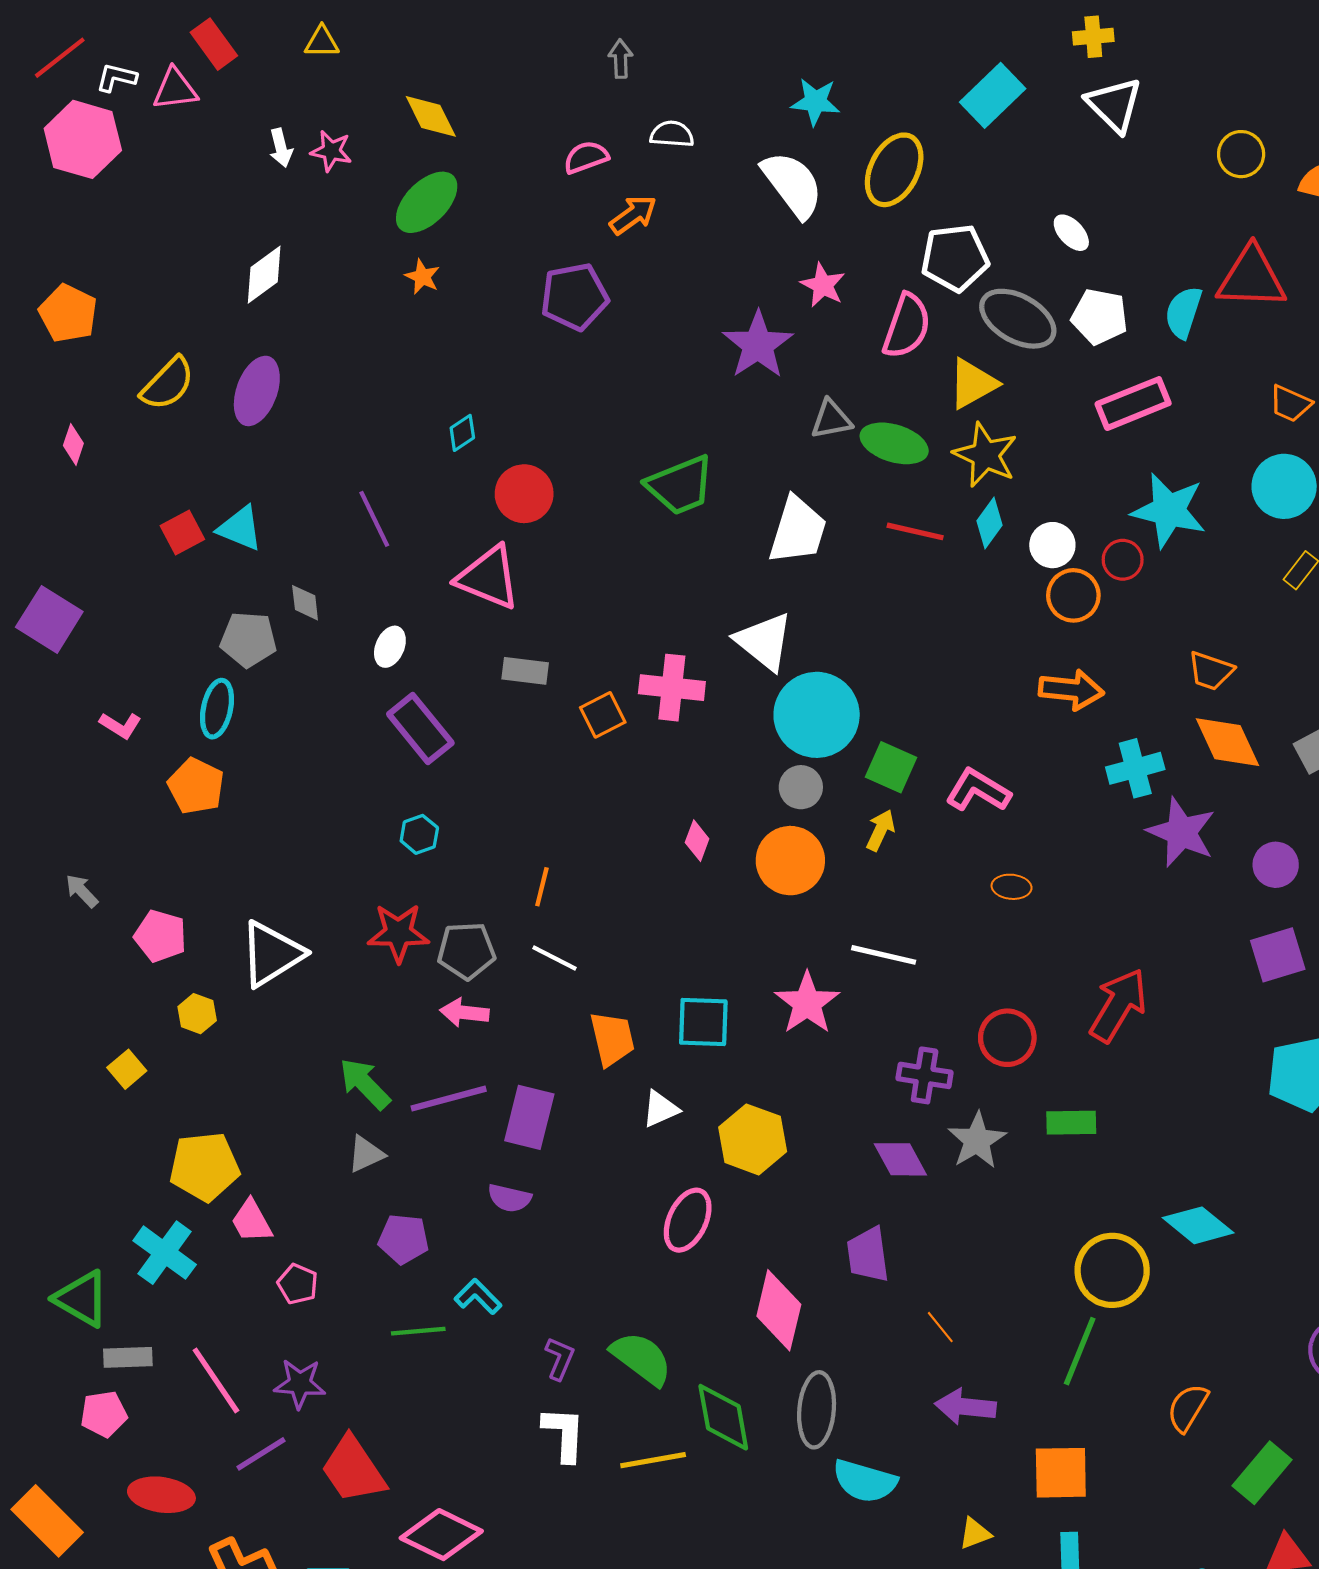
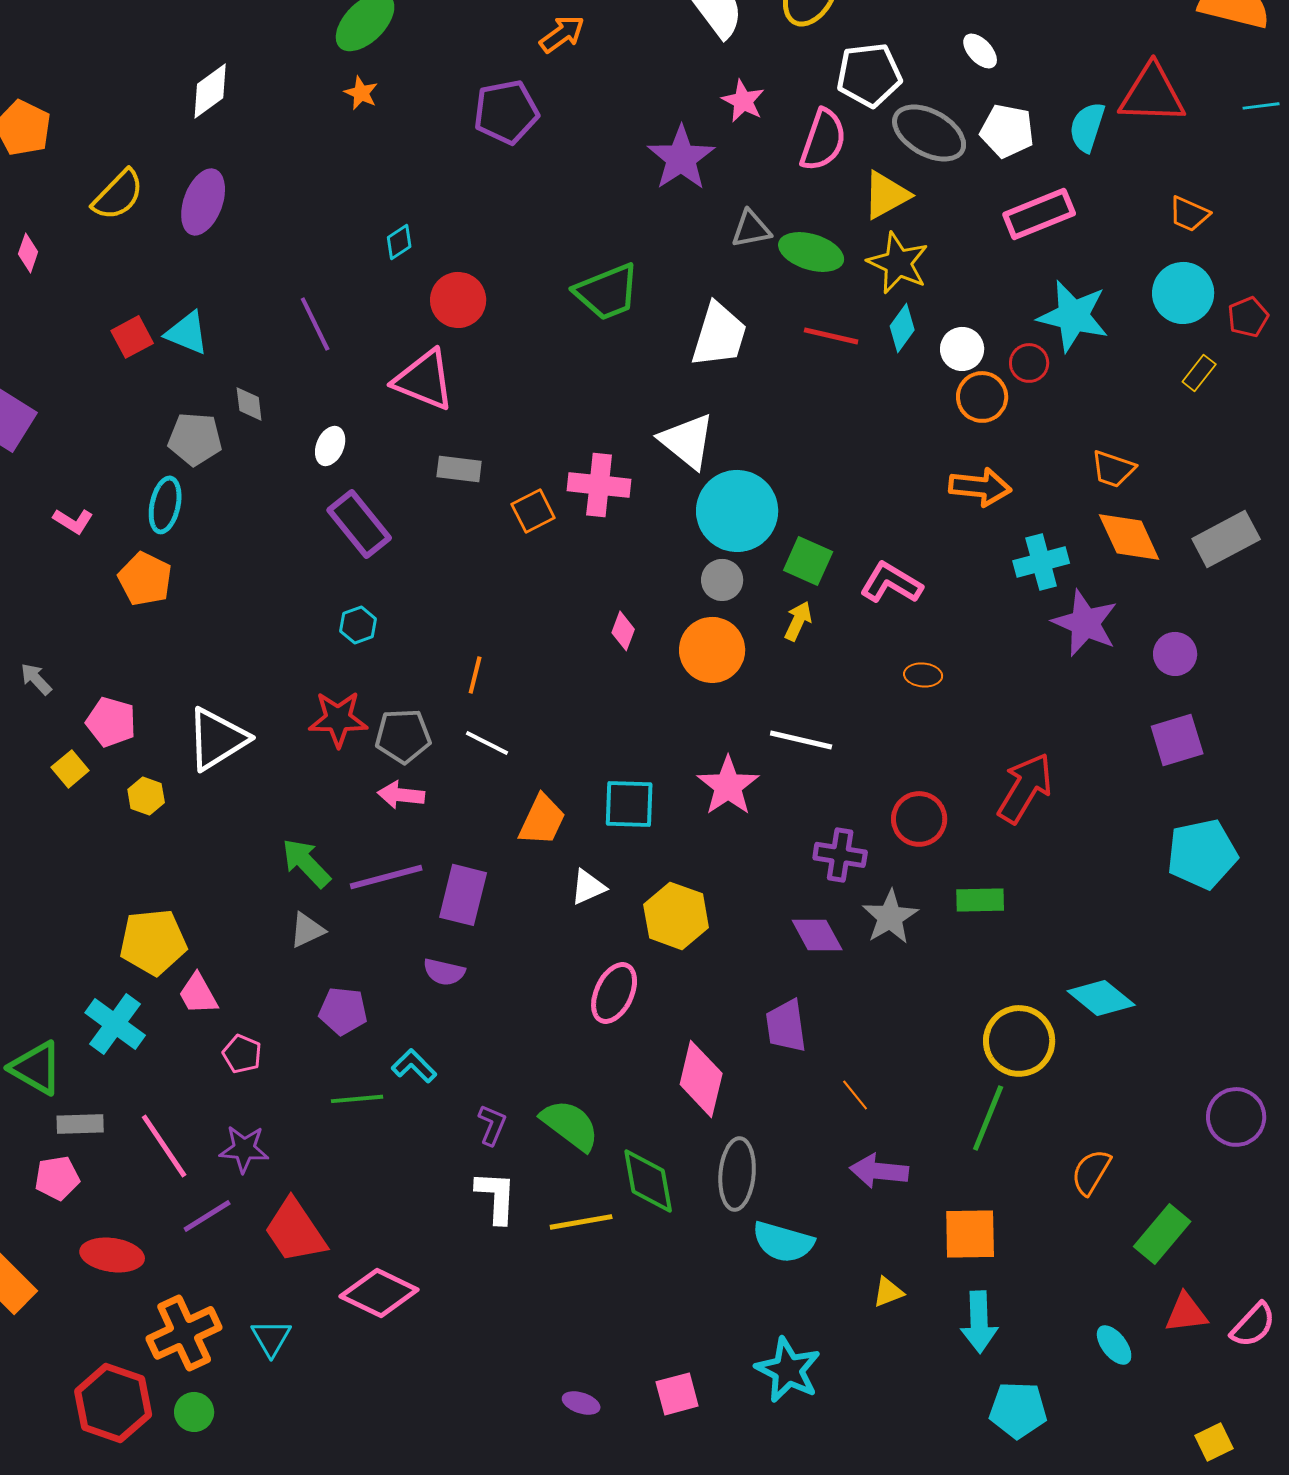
orange trapezoid: (612, 1039) -> (542, 820), turned 38
yellow square: (127, 1069) -> (70, 769), moved

